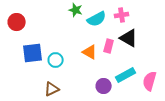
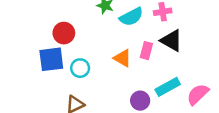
red circle: (17, 22) -> (64, 33), moved
pink semicircle: (150, 81) -> (198, 94), turned 30

